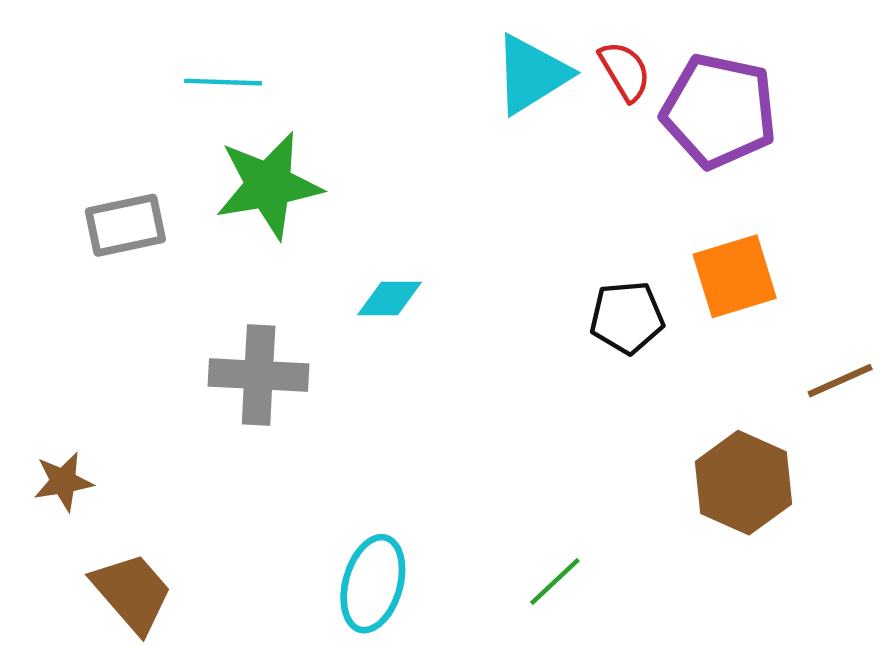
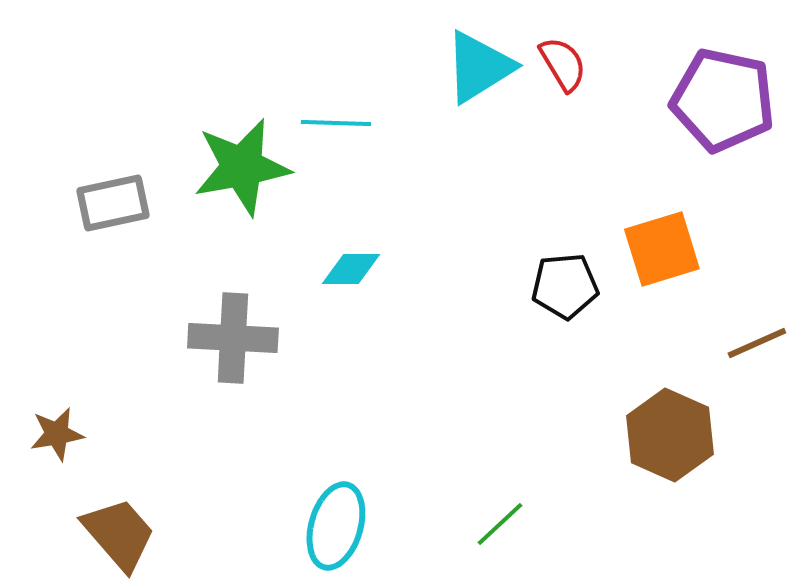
cyan line: (223, 82) -> (336, 123), moved
purple pentagon: (719, 111) -> (723, 100), moved

